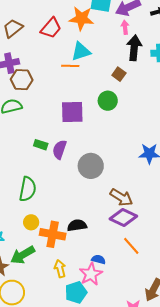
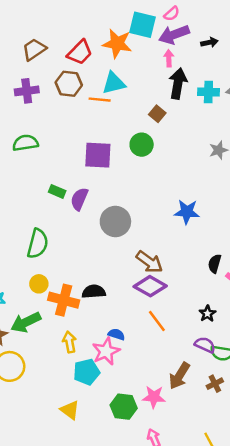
brown hexagon: (22, 80) -> (69, 84), moved

